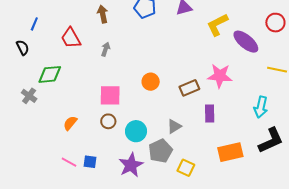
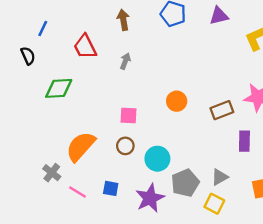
pink square: (110, 95) -> (129, 116), size x0.7
gray cross: (29, 96) -> (52, 173), moved
orange semicircle: (70, 123) -> (81, 146), size x1.8
gray triangle: (174, 126) -> (220, 177), moved
blue square: (90, 162) -> (111, 188), moved

